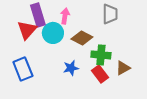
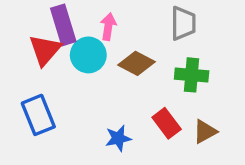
green cross: (101, 55) -> (192, 75), moved
blue star: (71, 68) -> (118, 138), moved
brown triangle: (123, 68) -> (205, 132), moved

